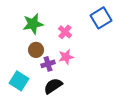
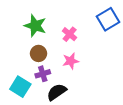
green star: (33, 24) -> (35, 26), turned 30
purple cross: (48, 64) -> (43, 74), moved

